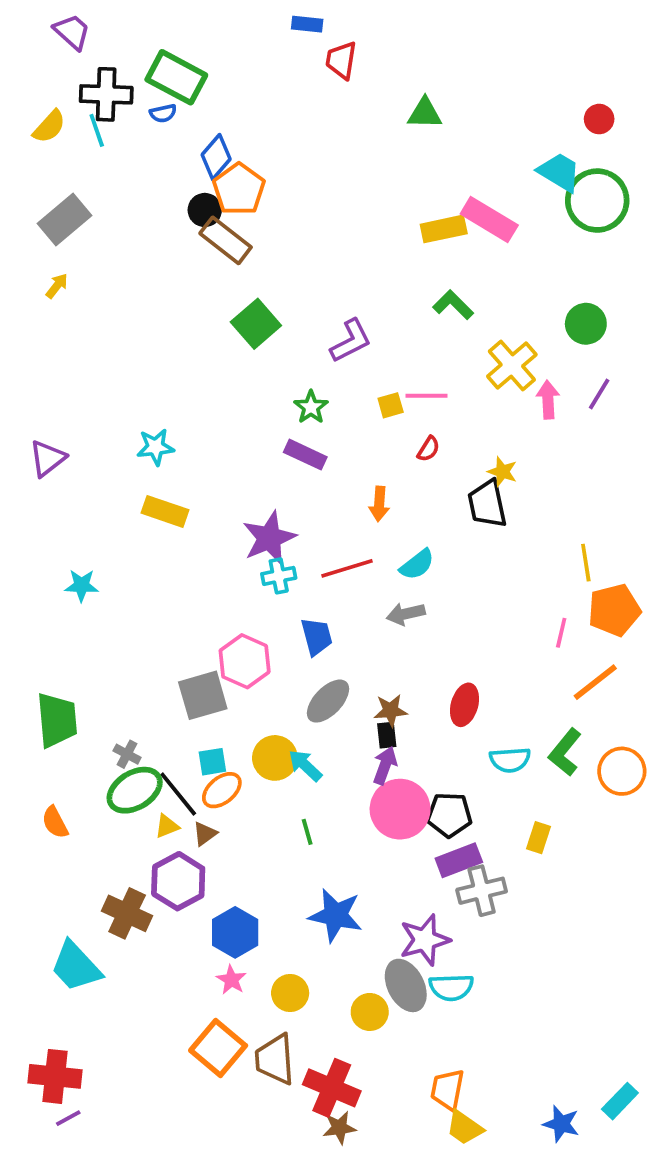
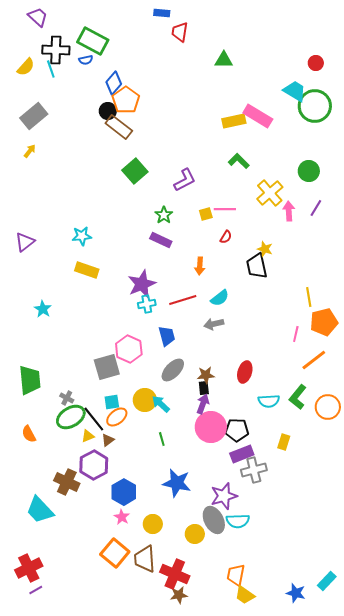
cyan star: (82, 585) -> (43, 309), turned 30
red cross: (55, 1076) -> (29, 568), turned -32

